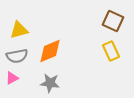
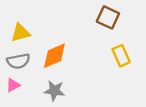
brown square: (113, 21) -> (108, 17), moved

